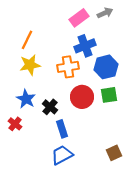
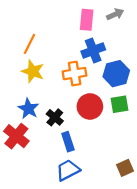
pink rectangle: (79, 18) -> (87, 20), turned -48
yellow star: (30, 65) -> (33, 71), turned 30
red cross: (15, 124) -> (16, 136), size x1.6

